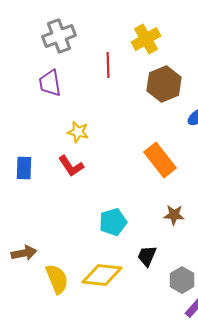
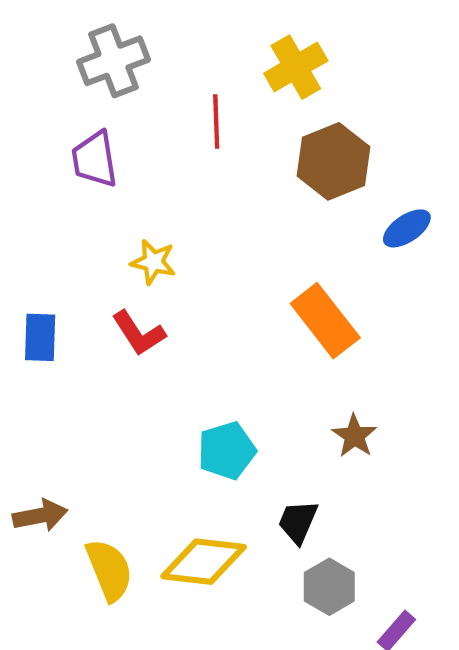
brown star: (174, 215) -> (354, 436), turned 30
gray hexagon: (182, 280) -> (329, 587), moved

